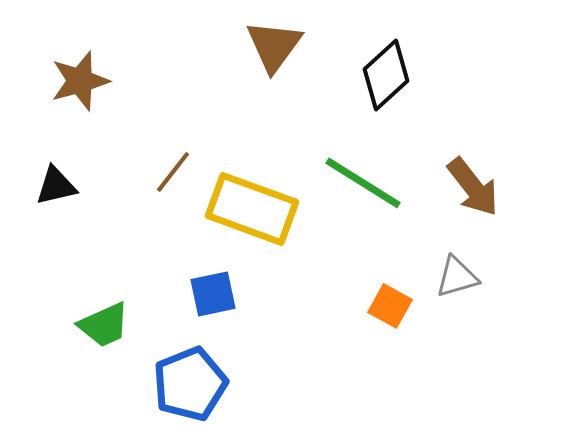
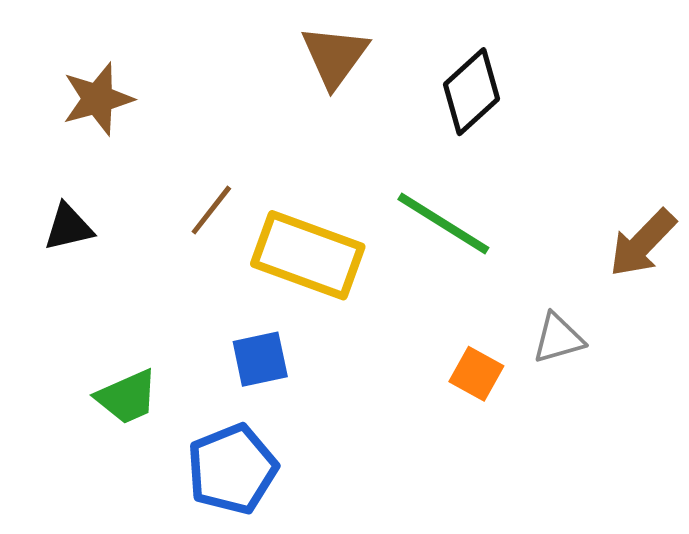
brown arrow: (473, 187) -> (643, 243), moved, turned 82

